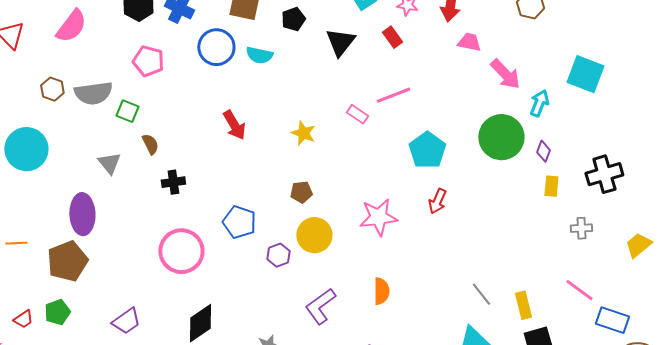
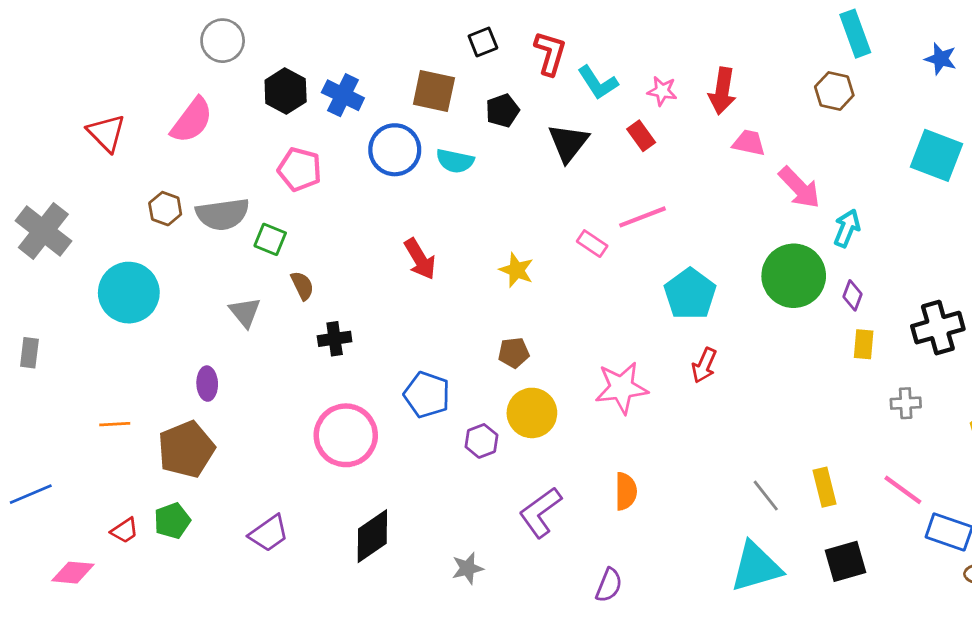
cyan square: (585, 74) -> (936, 155), moved
purple ellipse: (82, 214) -> (207, 384), size x0.6
yellow rectangle: (523, 305) -> (824, 487), moved

